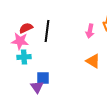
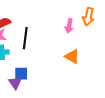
black line: (47, 31) -> (25, 38), moved

